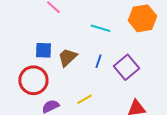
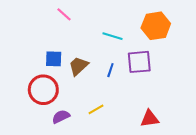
purple square: (126, 67) -> (139, 62), moved, turned 35

